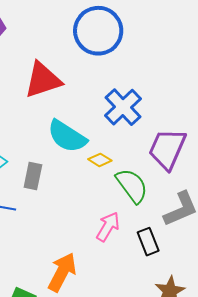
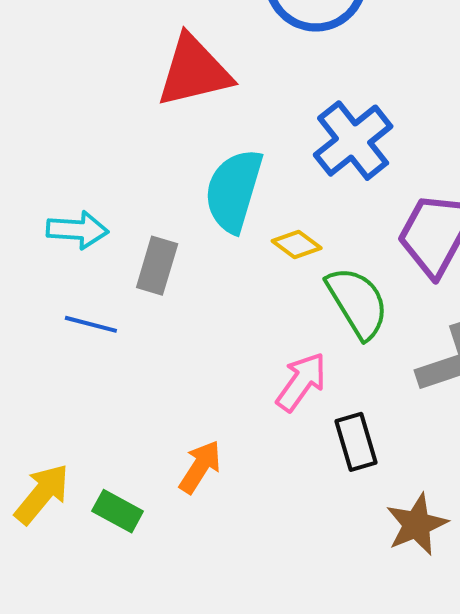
cyan semicircle: (67, 136) -> (234, 191), turned 69
black rectangle: (148, 242) -> (356, 442), moved
orange arrow: (62, 272) -> (200, 467), size x0.7

